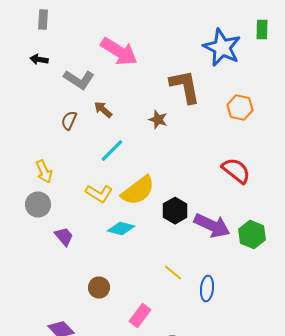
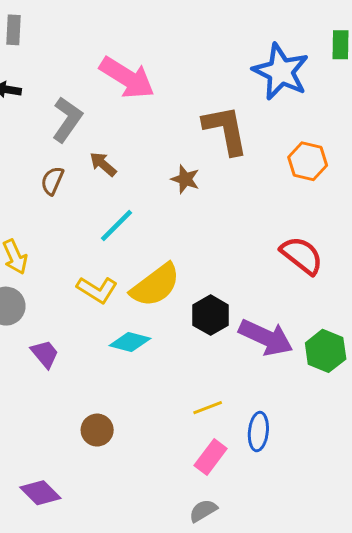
gray L-shape: (79, 80) -> (67, 119), turned -88
yellow line: (173, 272) -> (208, 408), turned -60
pink rectangle: (140, 316) -> (211, 457), moved

